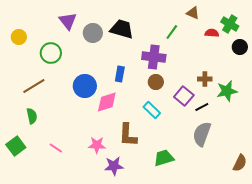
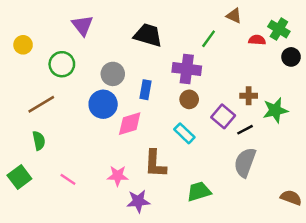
gray circle: (93, 33) -> (113, 74), moved
brown semicircle: (240, 163) -> (291, 198), turned -96

